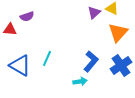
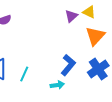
cyan line: (47, 58) -> (24, 74), moved

